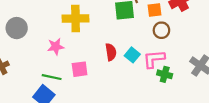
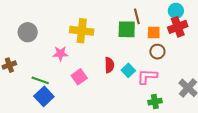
pink square: (80, 69) -> (79, 77), turned -35
green cross: (165, 74) -> (155, 102), moved, turned -32
green line: (52, 77) -> (40, 80), moved

